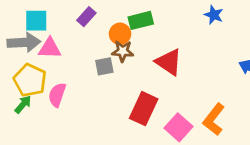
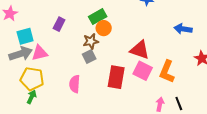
orange circle: (120, 34) -> (104, 28), moved
red triangle: (169, 62) -> (140, 50), moved
gray square: (104, 66) -> (89, 57), moved
pink semicircle: (57, 95) -> (75, 84), moved
pink square: (179, 127) -> (143, 71), moved

